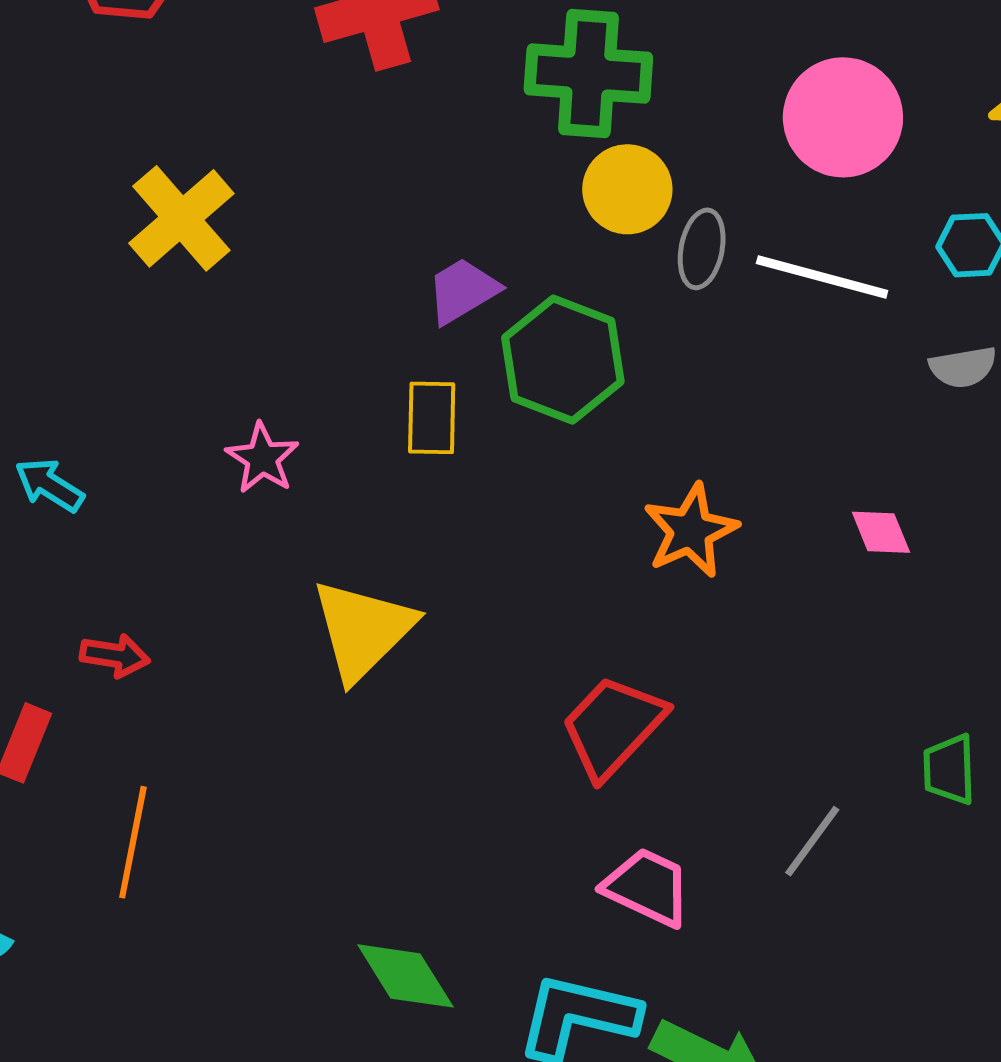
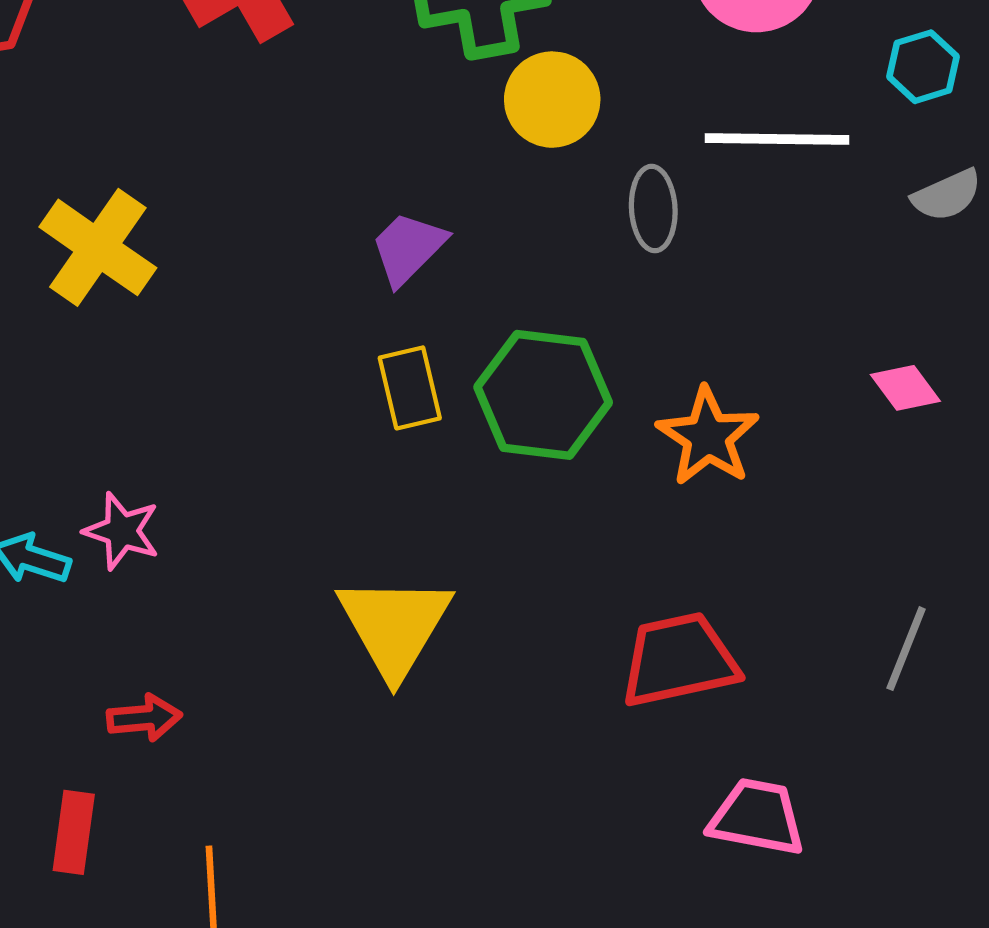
gray ellipse: (702, 249) -> (653, 209), moved
green hexagon: (563, 360) -> (543, 395), moved
pink star: (262, 458) -> (122, 531), moved
red trapezoid: (613, 727) -> (679, 660), turned 49
gray line: (812, 841) -> (906, 649), moved

